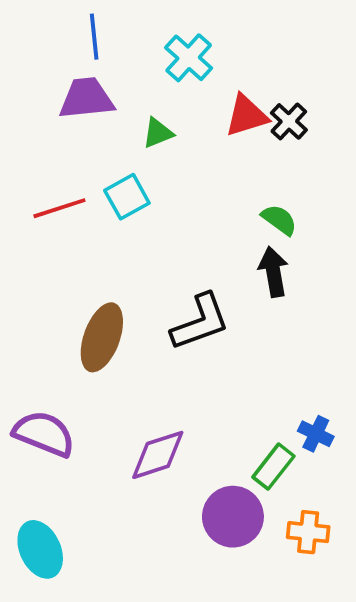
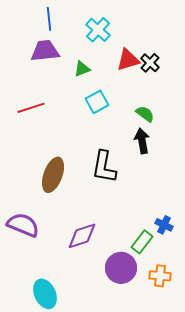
cyan square: (127, 197) -> (97, 102), moved
black L-shape: (200, 322) -> (104, 167), turned 120
cyan ellipse: (40, 549) -> (45, 294), moved

